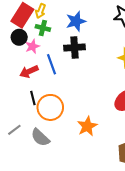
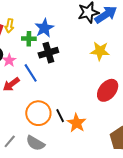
green cross: (43, 28) -> (29, 39), moved
black line: (33, 98) -> (60, 116), moved

